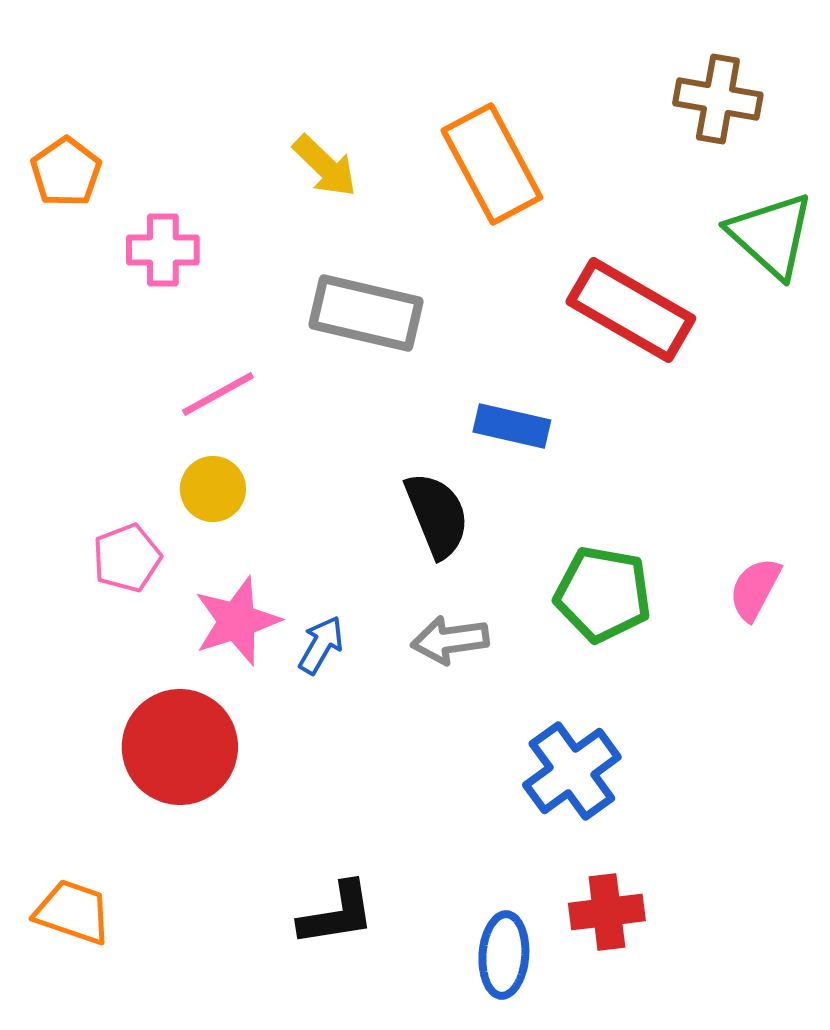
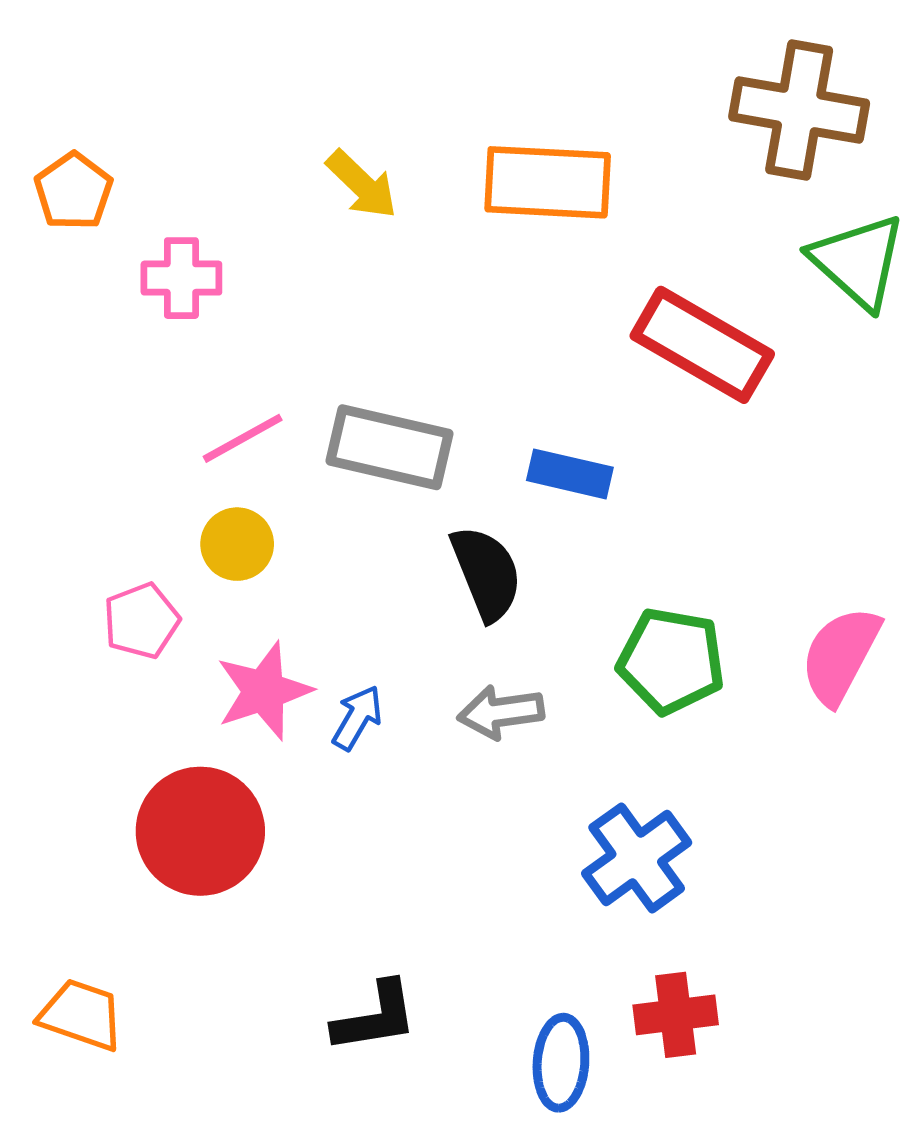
brown cross: (718, 99) -> (799, 110), size x1.4
orange rectangle: (492, 164) -> (548, 182), turned -59
gray rectangle: (366, 313) -> (390, 447), moved
pink semicircle: (755, 589) -> (840, 655), size x1.4

